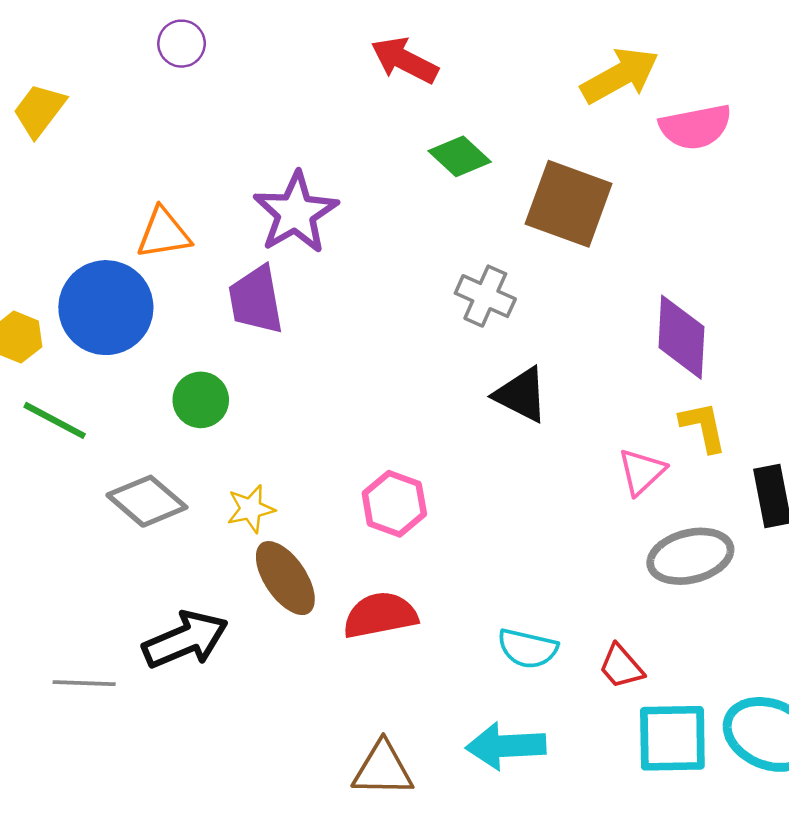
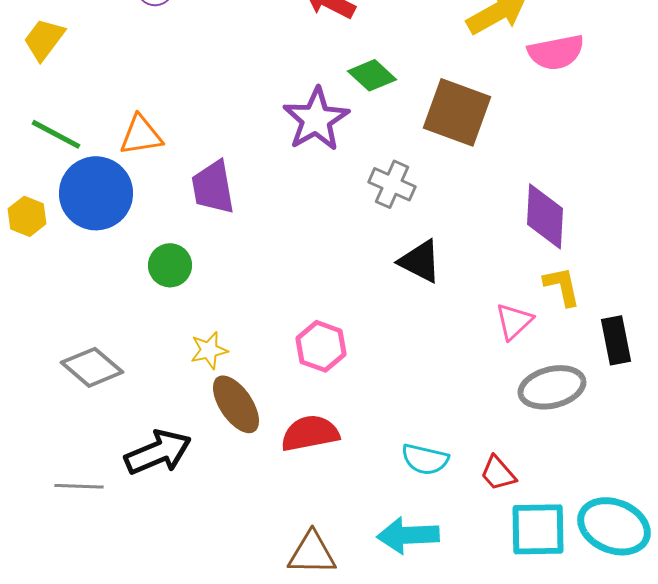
purple star: (296, 213) -> (316, 119), moved
green line: (55, 420) -> (56, 134), moved
gray diamond: (147, 501) -> (92, 367), moved

